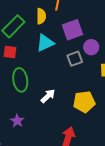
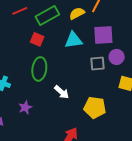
yellow semicircle: (41, 16) -> (77, 13), turned -133
white arrow: (48, 96) -> (62, 92), turned 70

